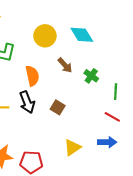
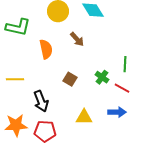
green cross: (91, 76) -> (102, 77), moved
black arrow: (27, 102) -> (41, 101), moved
yellow triangle: (72, 147) -> (84, 117), turned 36

